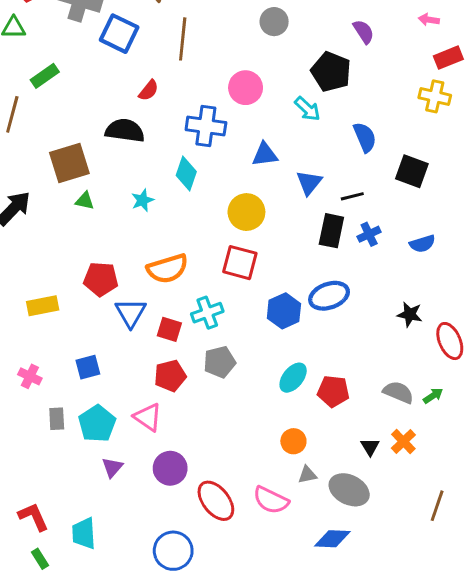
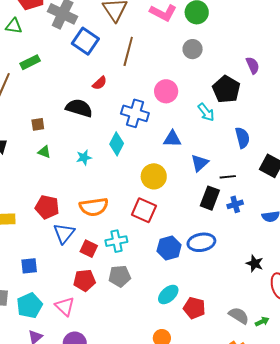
brown square: (69, 163) -> (38, 124), size x0.5

